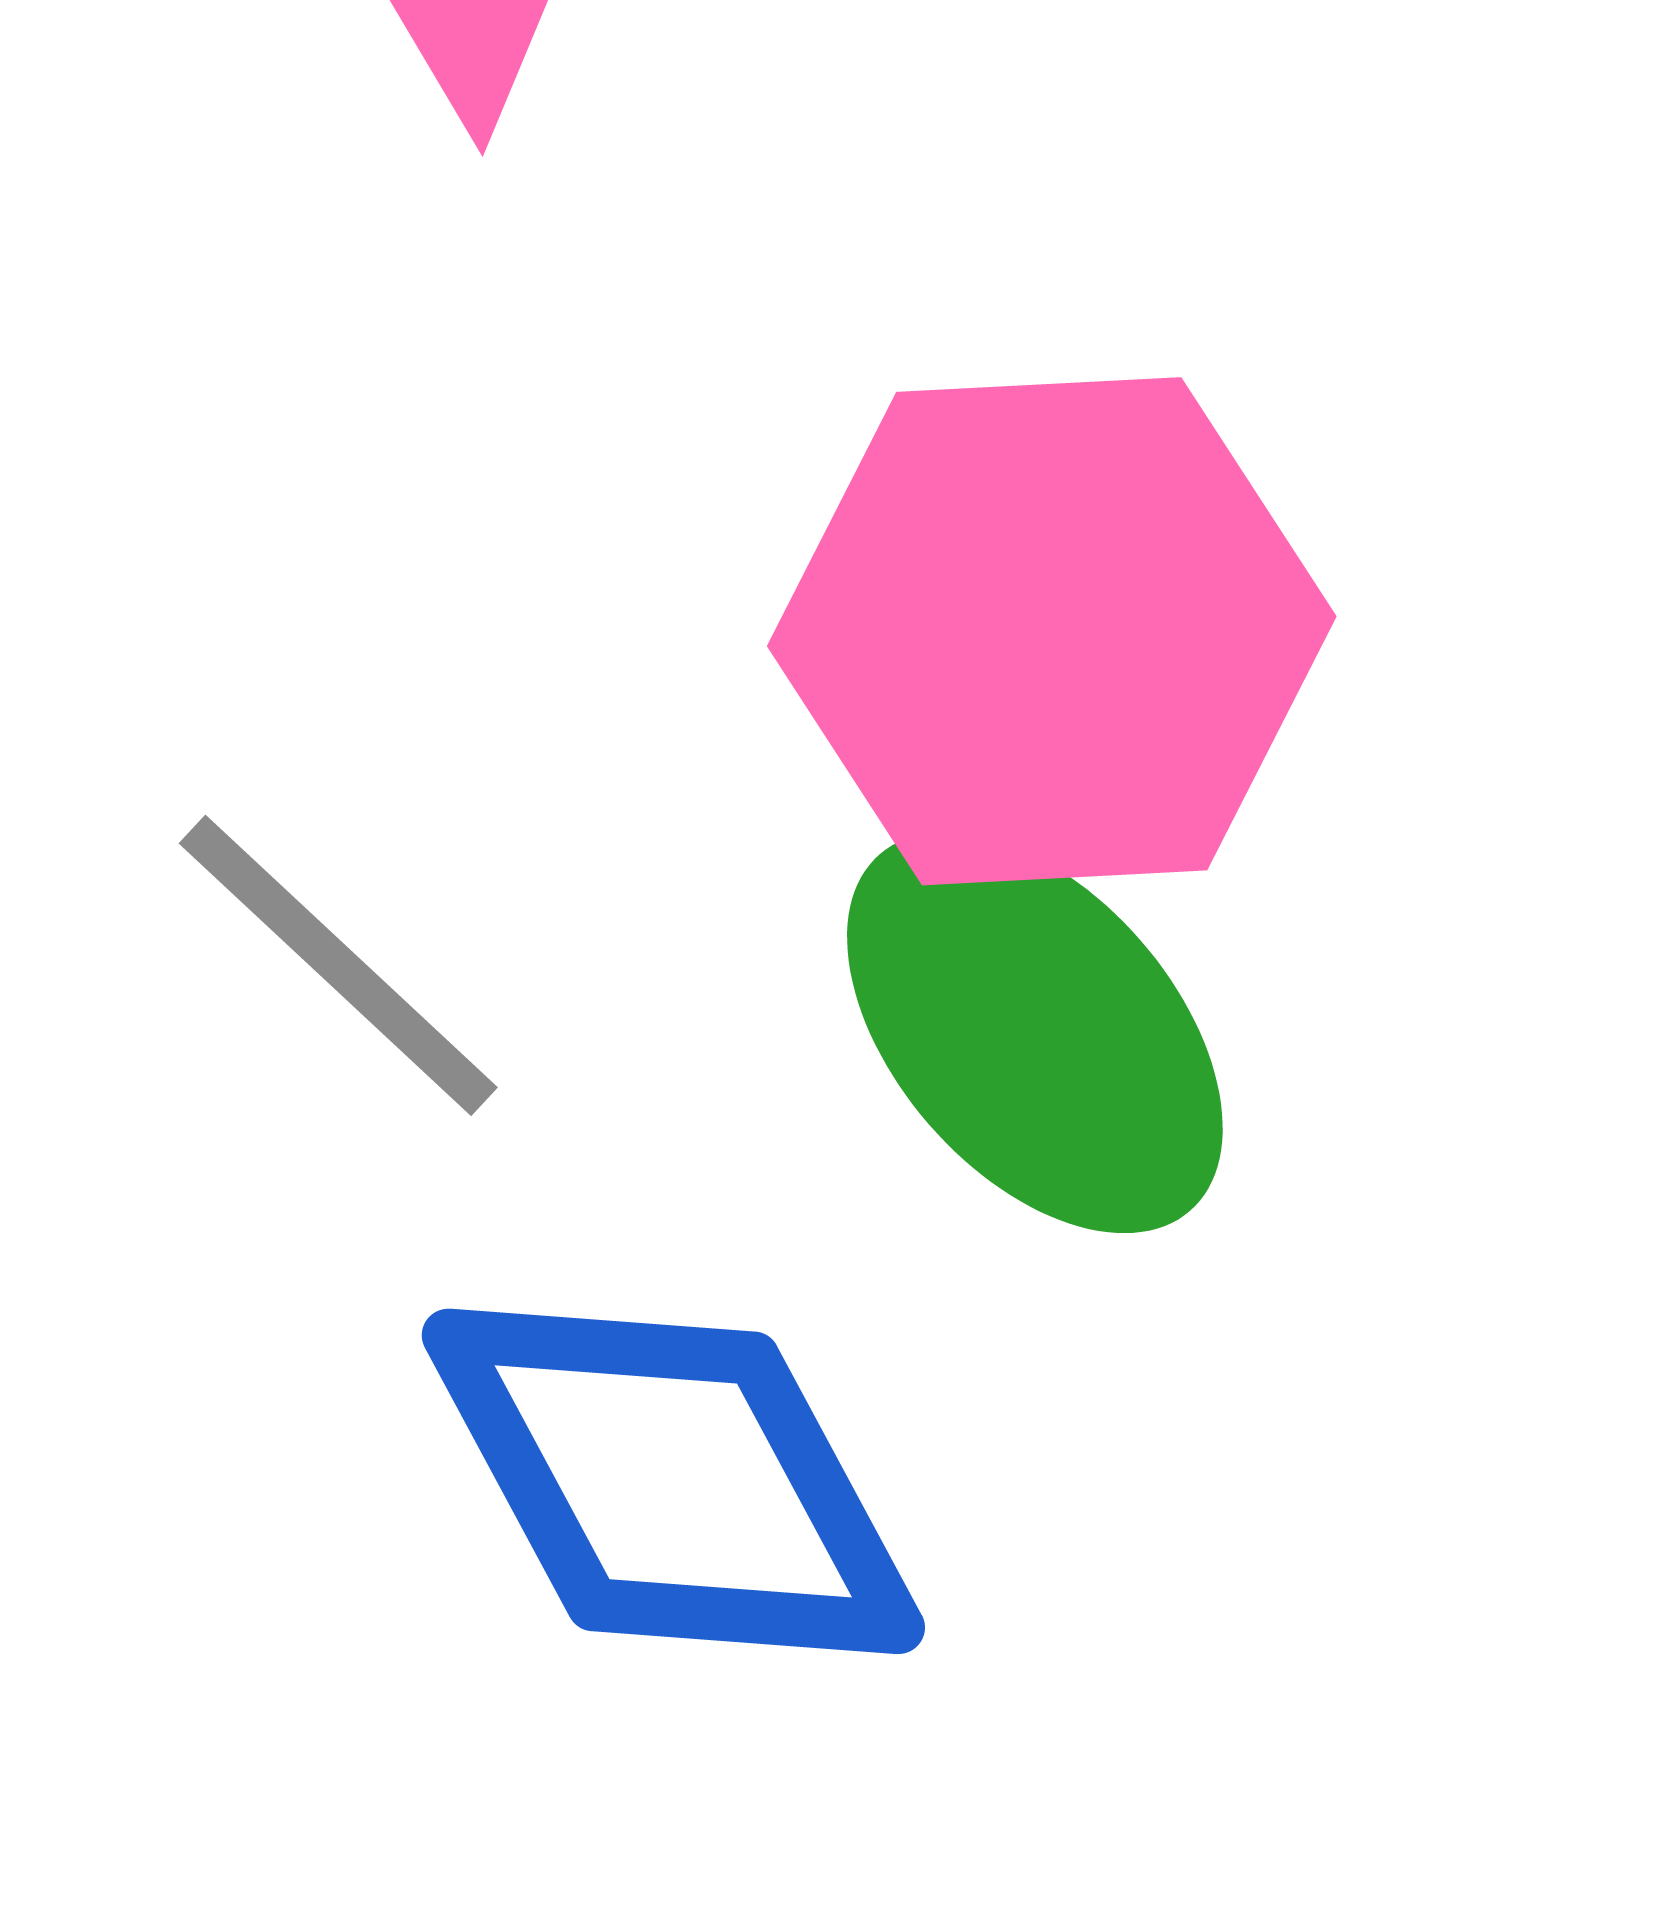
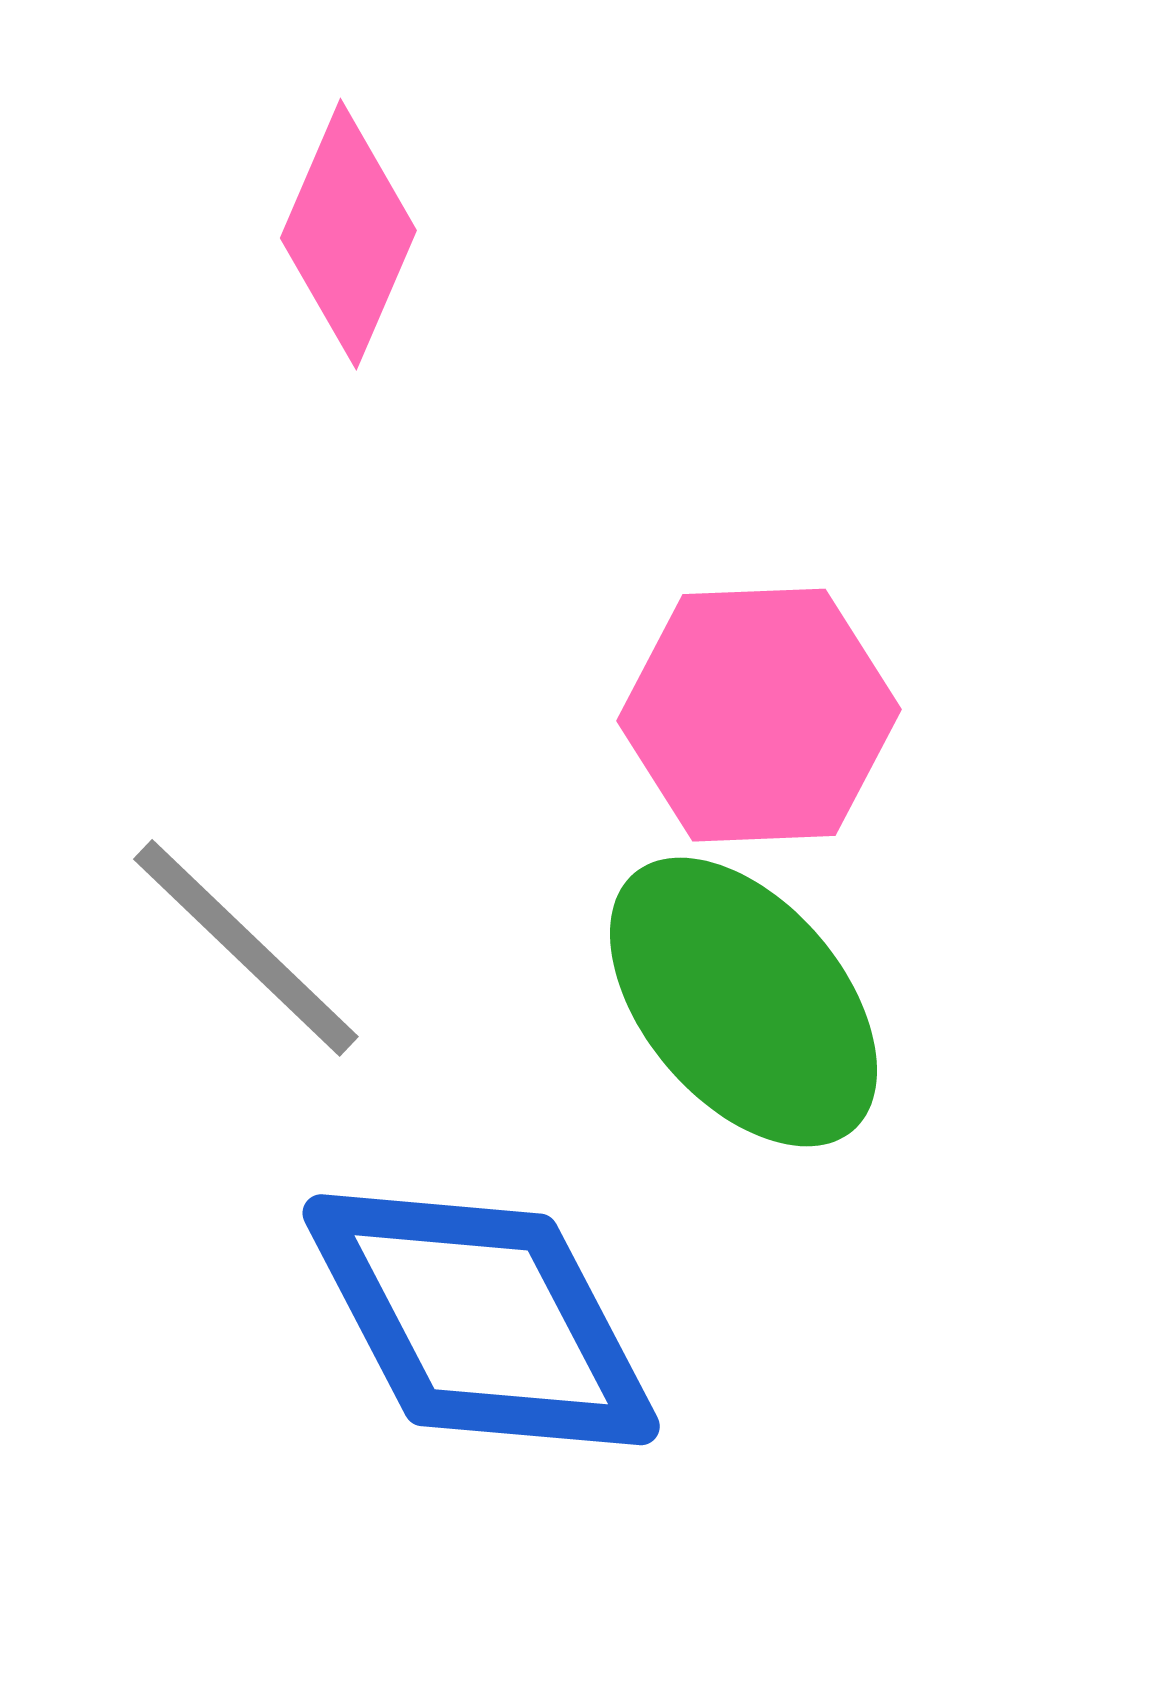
pink hexagon: (1052, 631) -> (759, 715), size x0.7

